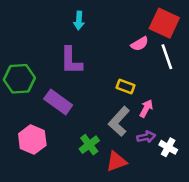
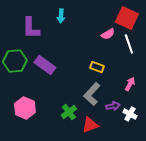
purple L-shape: (71, 61) -> (31, 28), moved
purple rectangle: (58, 102) -> (45, 65), moved
pink arrow: (146, 108) -> (130, 84), moved

